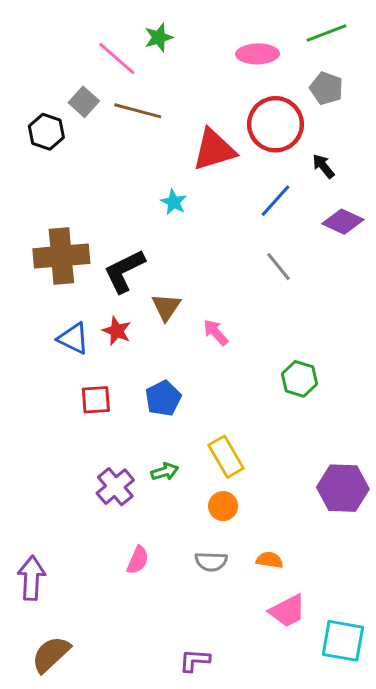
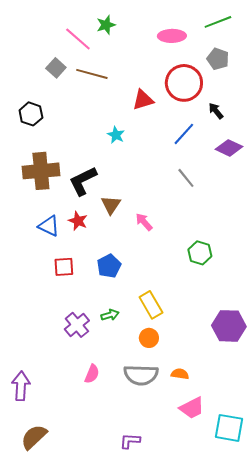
black hexagon: (46, 132) -> (31, 114), moved
red triangle: (214, 150) -> (143, 100), size x0.7
gray semicircle: (211, 561) -> (141, 375), size x1.6

